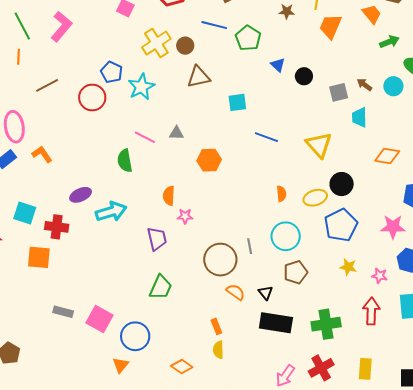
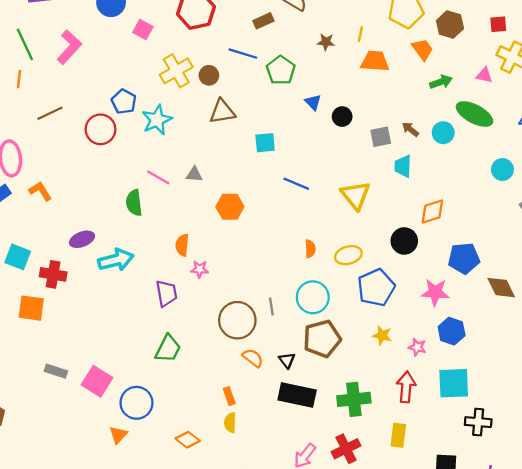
orange trapezoid: (330, 26) -> (375, 61), turned 68
orange diamond: (387, 156) -> (432, 212), turned -30
black circle: (342, 184) -> (404, 241), moved
brown pentagon: (296, 272) -> (322, 339), size x1.4
yellow rectangle: (365, 369) -> (398, 435), moved

